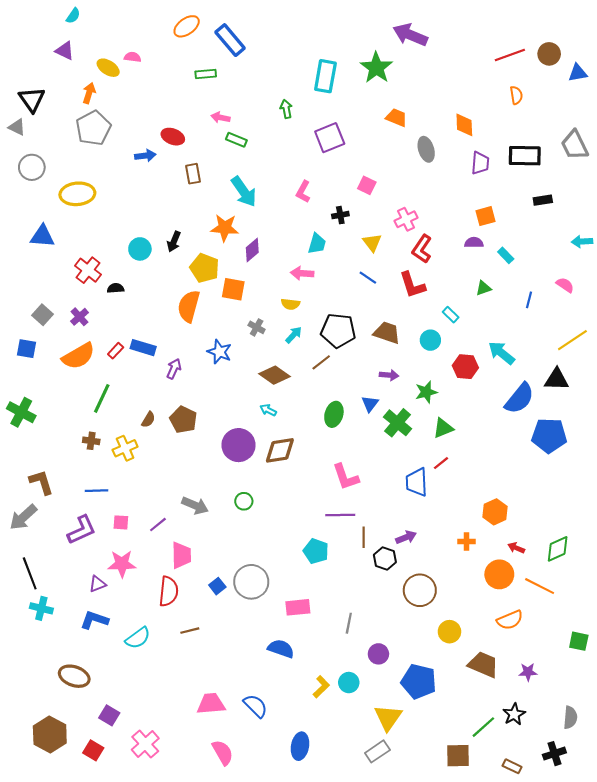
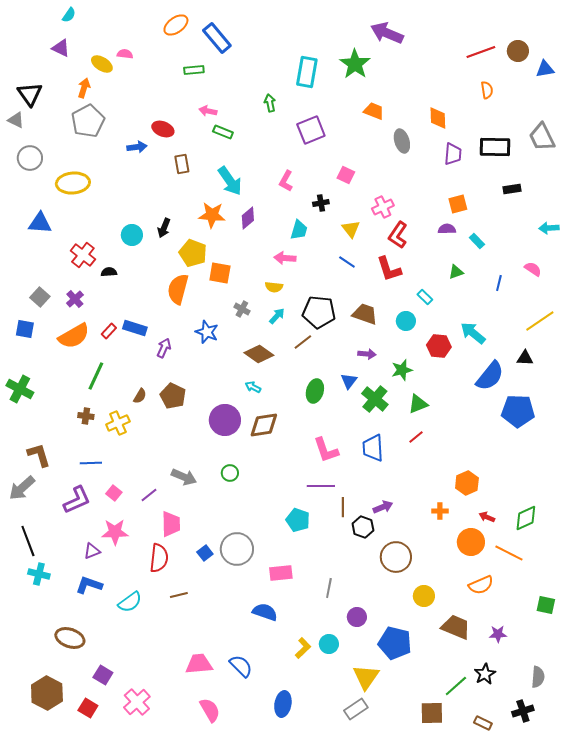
purple diamond: (252, 250) -> (248, 218), moved
black triangle: (557, 379) -> (525, 358), size x0.7
blue trapezoid: (417, 482) -> (373, 448), moved
pink square: (121, 522) -> (114, 493), turned 35

